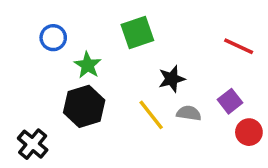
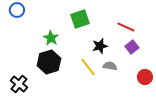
blue circle: (53, 38) -> (17, 10), moved
red line: (239, 46) -> (126, 27), moved
purple square: (230, 101) -> (132, 47), moved

